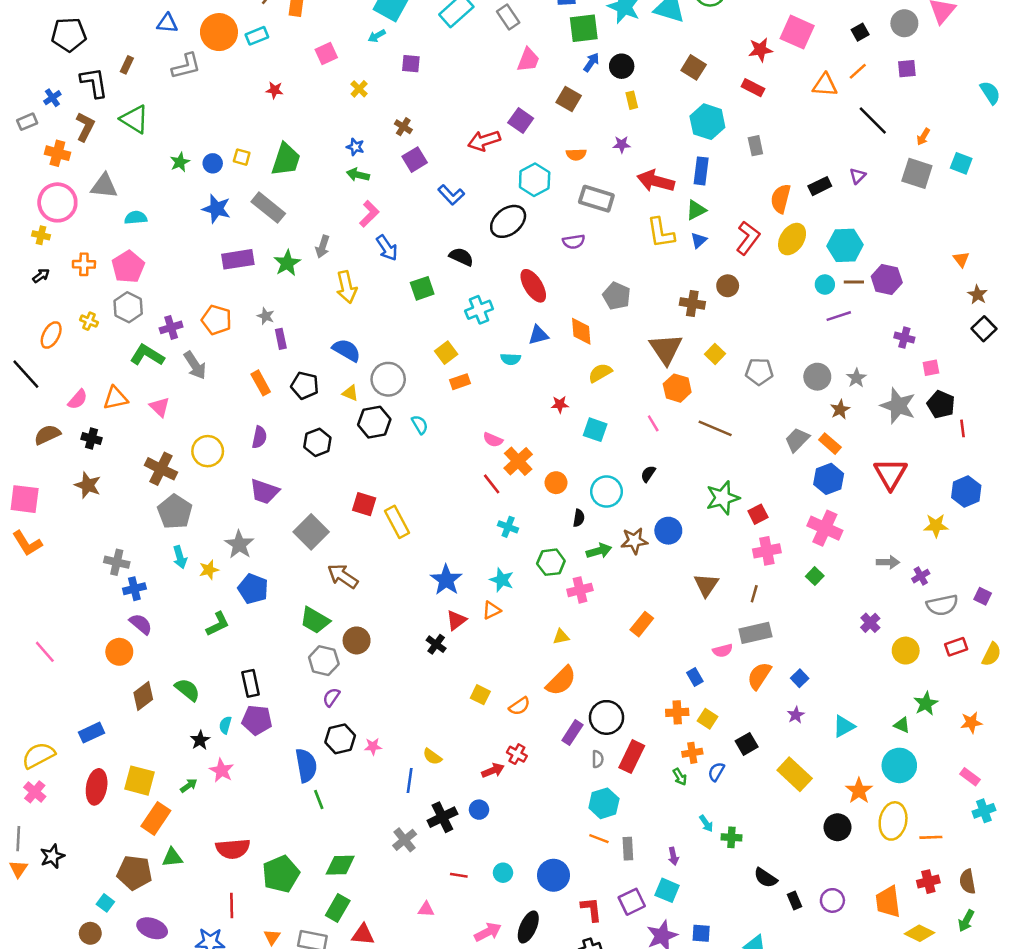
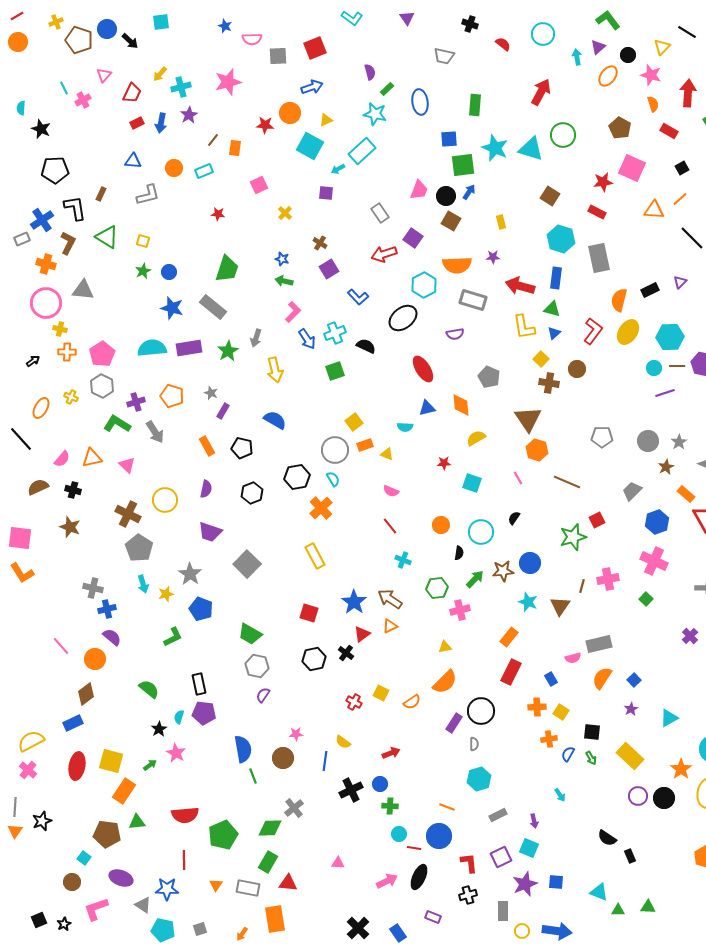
gray rectangle: (508, 17) -> (380, 213), moved
orange circle: (219, 32) -> (174, 168), size x0.6
cyan arrow: (377, 36) -> (338, 169), moved
black circle: (622, 66) -> (446, 196), moved
blue cross: (52, 98) -> (42, 220), size x1.6
gray rectangle: (755, 146) -> (599, 258), size x1.8
orange semicircle: (576, 155) -> (457, 265), size x1.8
yellow square: (242, 157) -> (143, 241), moved
green triangle: (696, 210) -> (552, 309), turned 42
cyan semicircle: (136, 218) -> (152, 348), moved, size x1.6
yellow cross: (41, 235) -> (60, 329), moved
cyan cross: (479, 310) -> (335, 333), moved
purple rectangle: (281, 339) -> (223, 411), turned 42
yellow square: (715, 354) -> (541, 359), moved
gray circle: (388, 379) -> (335, 450), moved
yellow triangle: (350, 393) -> (387, 454), moved
orange rectangle: (830, 444) -> (686, 494), moved
orange cross: (518, 461) -> (321, 508), moved
red square: (364, 504) -> (309, 613), moved
red square: (758, 514) -> (597, 520), moved
green arrow: (599, 551) -> (475, 579), turned -30
brown arrow: (343, 576) -> (390, 599), moved
cyan star: (502, 580) -> (528, 602), moved
brown line: (754, 594) -> (582, 586), moved
brown circle: (357, 640) -> (283, 758), moved
pink line: (45, 652) -> (61, 646), moved
brown diamond: (143, 696) -> (86, 694), moved
black hexagon: (340, 739) -> (314, 659), moved
black square: (747, 744) -> (592, 732), turned 36
red cross: (517, 754) -> (354, 702), moved
red rectangle: (632, 757) -> (511, 672), moved
green arrow: (680, 777) -> (591, 758), moved
green cross: (731, 837) -> (390, 806), moved
orange line: (599, 839) -> (447, 807), moved
gray cross: (405, 840) -> (294, 808), moved
gray rectangle: (628, 849) -> (498, 815), turned 66
red line: (459, 875) -> (414, 848), moved
purple circle: (832, 900) -> (638, 796), moved

